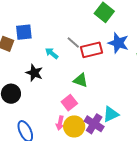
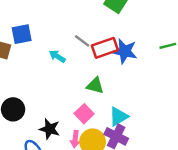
blue star: (118, 43) -> (125, 51), moved
black star: (34, 73) -> (50, 129), moved
cyan triangle: (111, 114) -> (119, 117), moved

